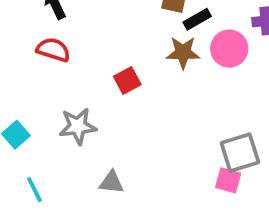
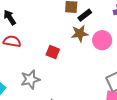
pink circle: (229, 49) -> (102, 40), moved
red square: (127, 80) -> (53, 52), turned -32

